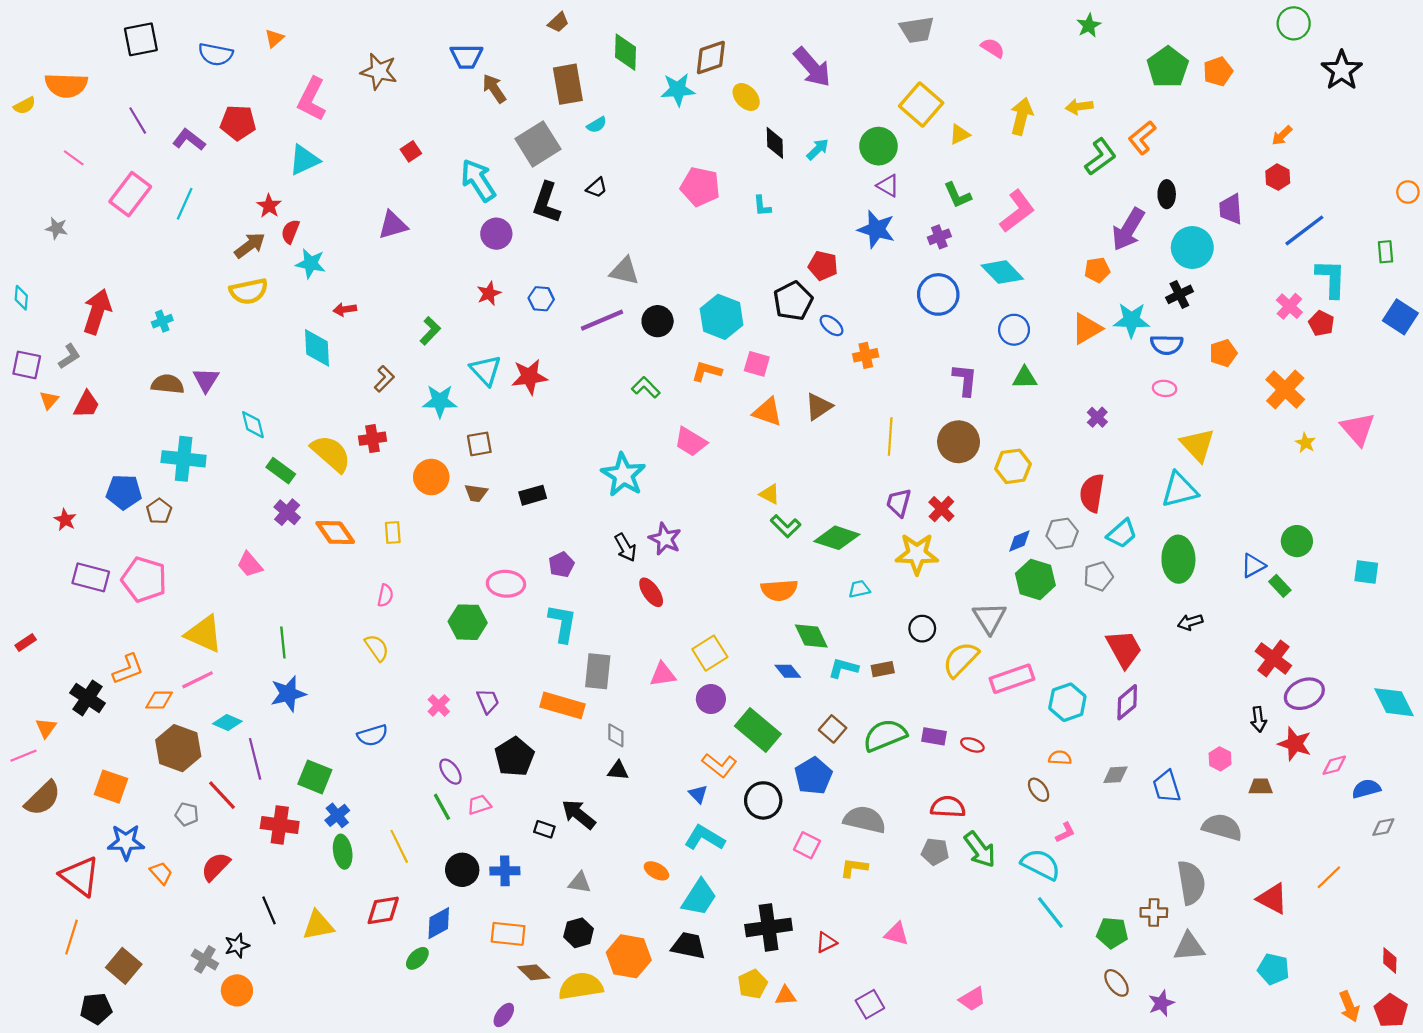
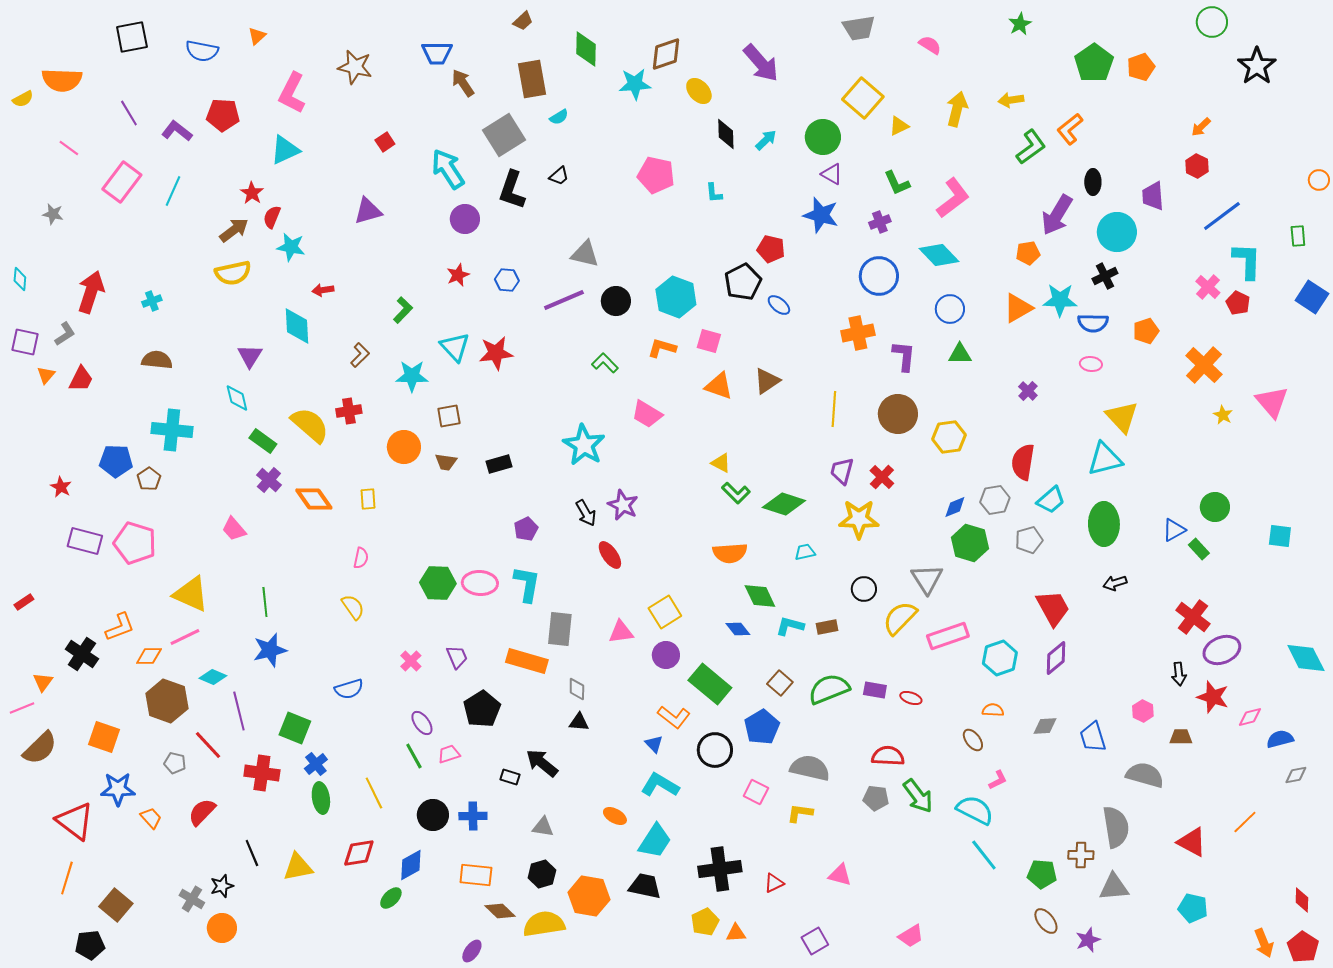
orange cross: (866, 355) -> (858, 333), moved, size x1.4
purple triangle: (206, 380) -> (250, 356), moved
pink ellipse: (506, 584) -> (480, 583), moved

